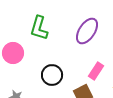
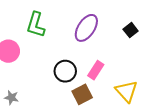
black circle: (52, 75) -> (65, 71), moved

